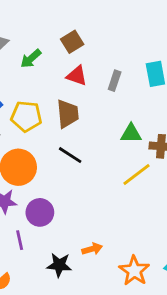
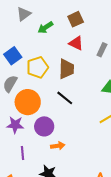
yellow pentagon: (26, 116) -> (37, 67), turned -30
purple circle: (40, 212) -> (44, 126), moved
orange arrow: (92, 249) -> (58, 146), moved

